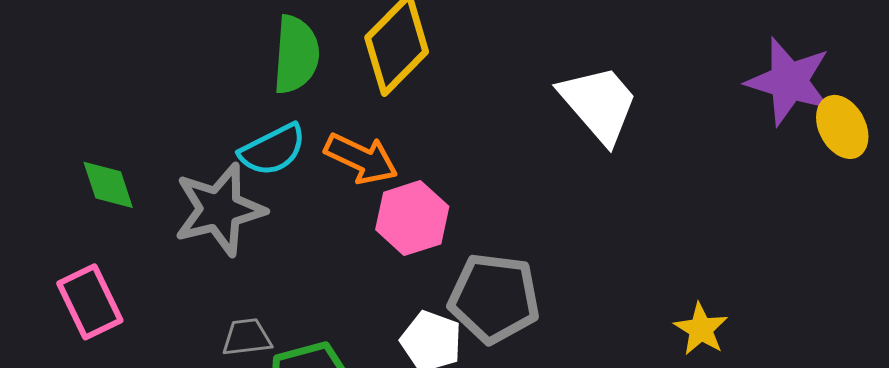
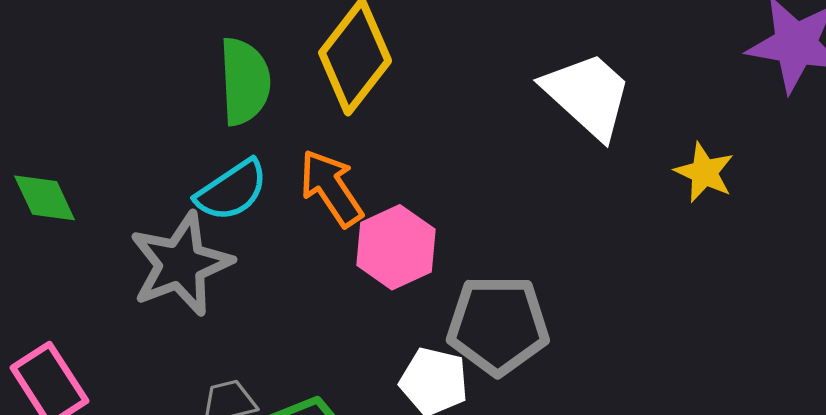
orange arrow: (361, 158) -> (331, 188), turned -142
green diamond: (108, 185) -> (45, 198), moved
yellow star: (701, 329) -> (704, 172), moved

